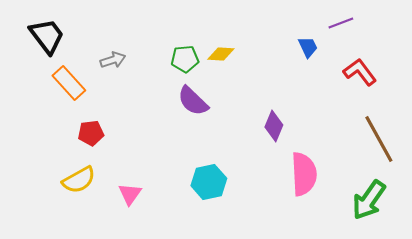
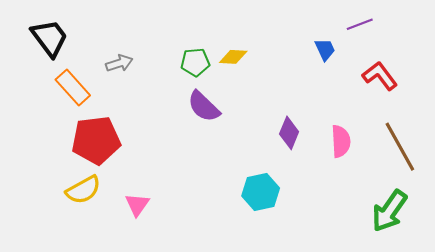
red pentagon: (91, 133) -> (96, 140), size x1.8
pink semicircle: (304, 174) -> (341, 141), moved, size x0.7
cyan hexagon: (209, 182) -> (261, 192), moved

